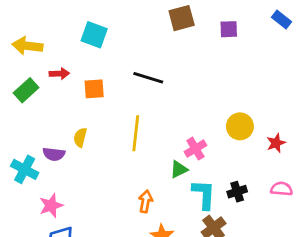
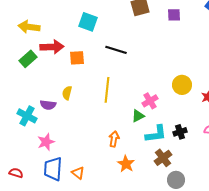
cyan square: (94, 35) -> (88, 22), moved
red arrow: (59, 74) -> (52, 47), size x1.6
cyan L-shape: (204, 194) -> (156, 134), turned 80

